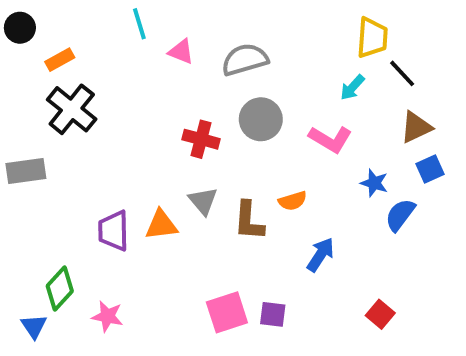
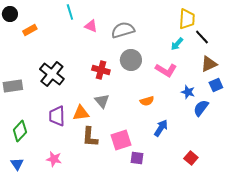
black cross: (72, 109) -> (52, 74), moved
brown L-shape: (249, 221) -> (90, 137), moved
green diamond: (60, 288) -> (20, 131), moved
pink square: (227, 312) -> (121, 140), moved

